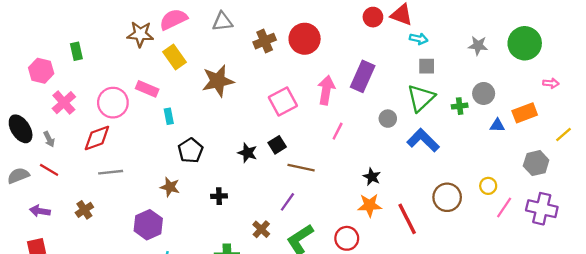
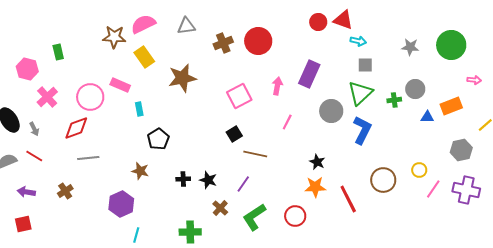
pink arrow: (326, 90) -> (277, 86), size x0.7
gray circle: (388, 119) -> (331, 111), size x1.5
blue L-shape: (423, 140) -> (362, 130), turned 72
black star: (248, 153) -> (208, 180), moved

